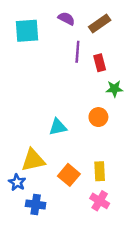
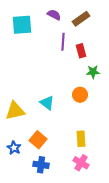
cyan triangle: (58, 127) -> (47, 103), turned 49
yellow triangle: (33, 160) -> (15, 111), moved
orange square: (69, 175) -> (38, 140), moved
blue cross: (36, 204) -> (41, 165), moved

